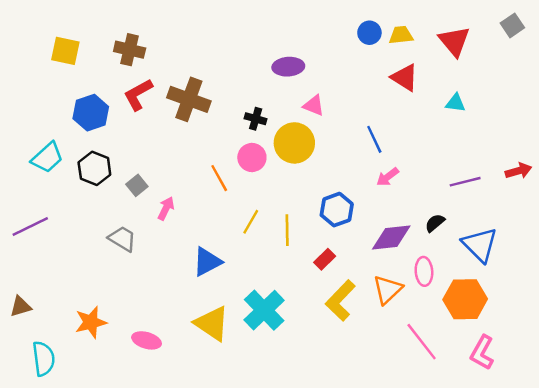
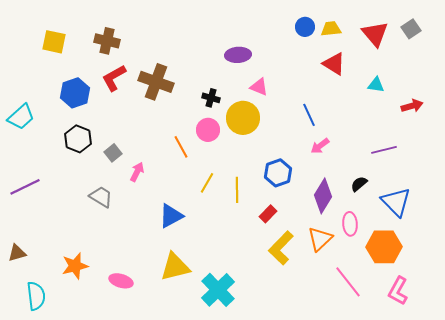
gray square: (512, 25) -> (411, 29), moved
cyan trapezoid: (47, 157) -> (21, 117), moved
red arrow: (518, 171) -> (412, 106), moved
purple diamond: (391, 237) -> (323, 196), turned -52
cyan cross: (264, 310) -> (218, 290), moved
yellow triangle: (212, 323) -> (175, 267), turned -48

